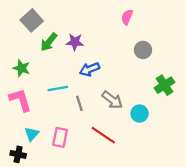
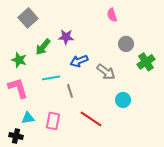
pink semicircle: (127, 17) -> (112, 15), turned -40
green arrow: (49, 42) -> (43, 47), moved
green cross: (165, 85) -> (146, 62), moved
gray arrow: (112, 100) -> (106, 72), moved
cyan triangle: (32, 134) -> (28, 118), turned 40

